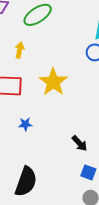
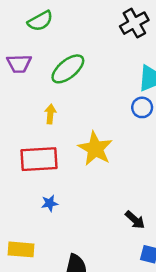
blue star: (25, 124) -> (50, 203), moved

